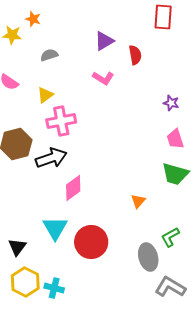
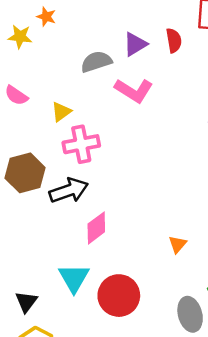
gray semicircle: (49, 55) -> (96, 62), moved, size x1.4
red semicircle: (135, 55) -> (174, 40), moved
pink L-shape: (103, 78) -> (134, 90), size x1.4

